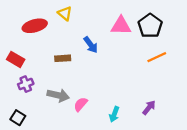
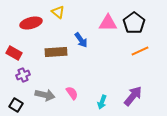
brown rectangle: (63, 58) -> (56, 52), size x1.5
gray arrow: (58, 95) -> (45, 95), moved
pink semicircle: (81, 104) -> (72, 93), turned 104
purple arrow: (149, 108) -> (133, 96), size x1.5

